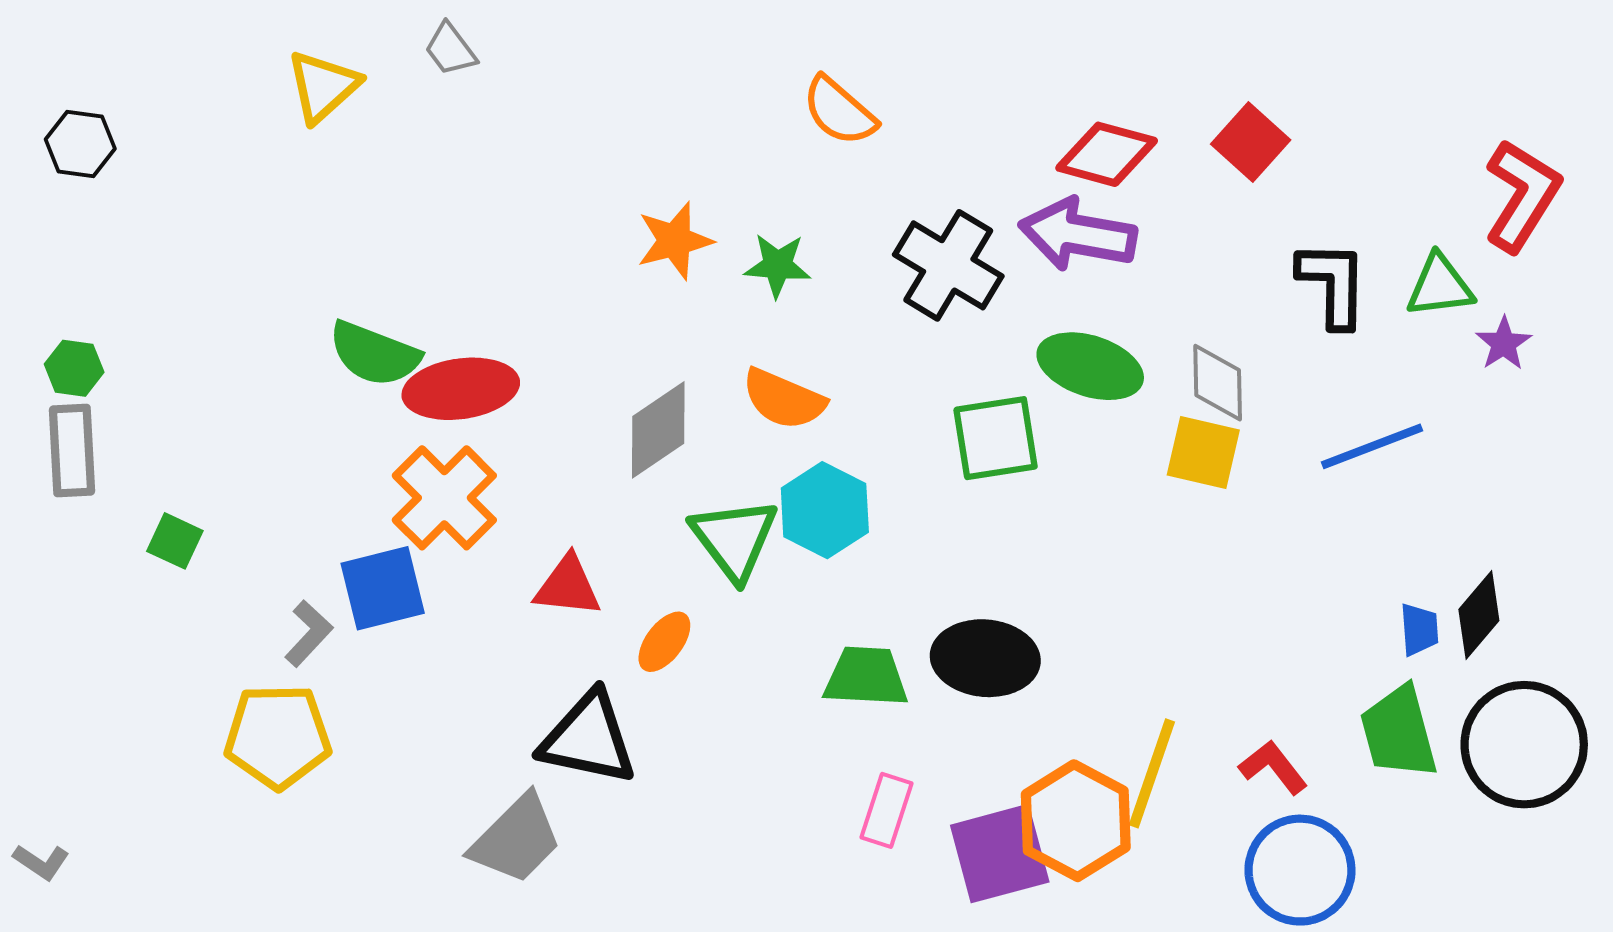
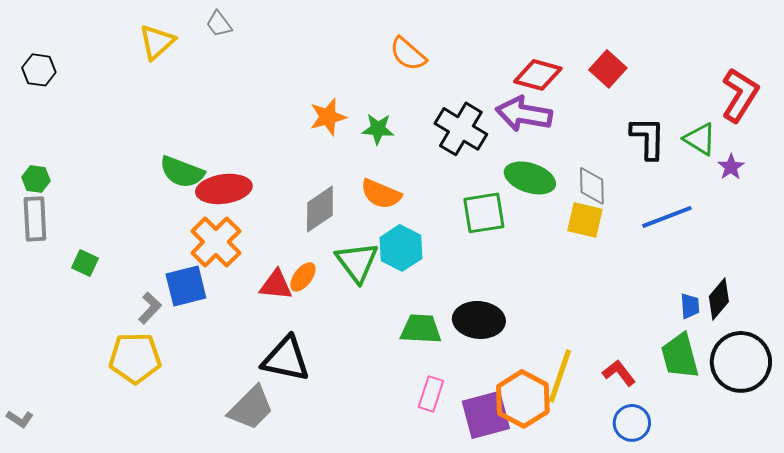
green triangle: (1440, 286) -> (700, 139), turned 39
orange ellipse: (664, 642) -> (303, 277), moved
blue circle: (1300, 870) -> (632, 423), size x0.7

